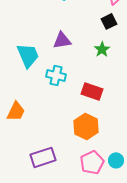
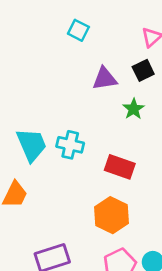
purple triangle: (62, 40) -> (105, 79), moved
cyan trapezoid: (28, 55) -> (32, 145), moved

